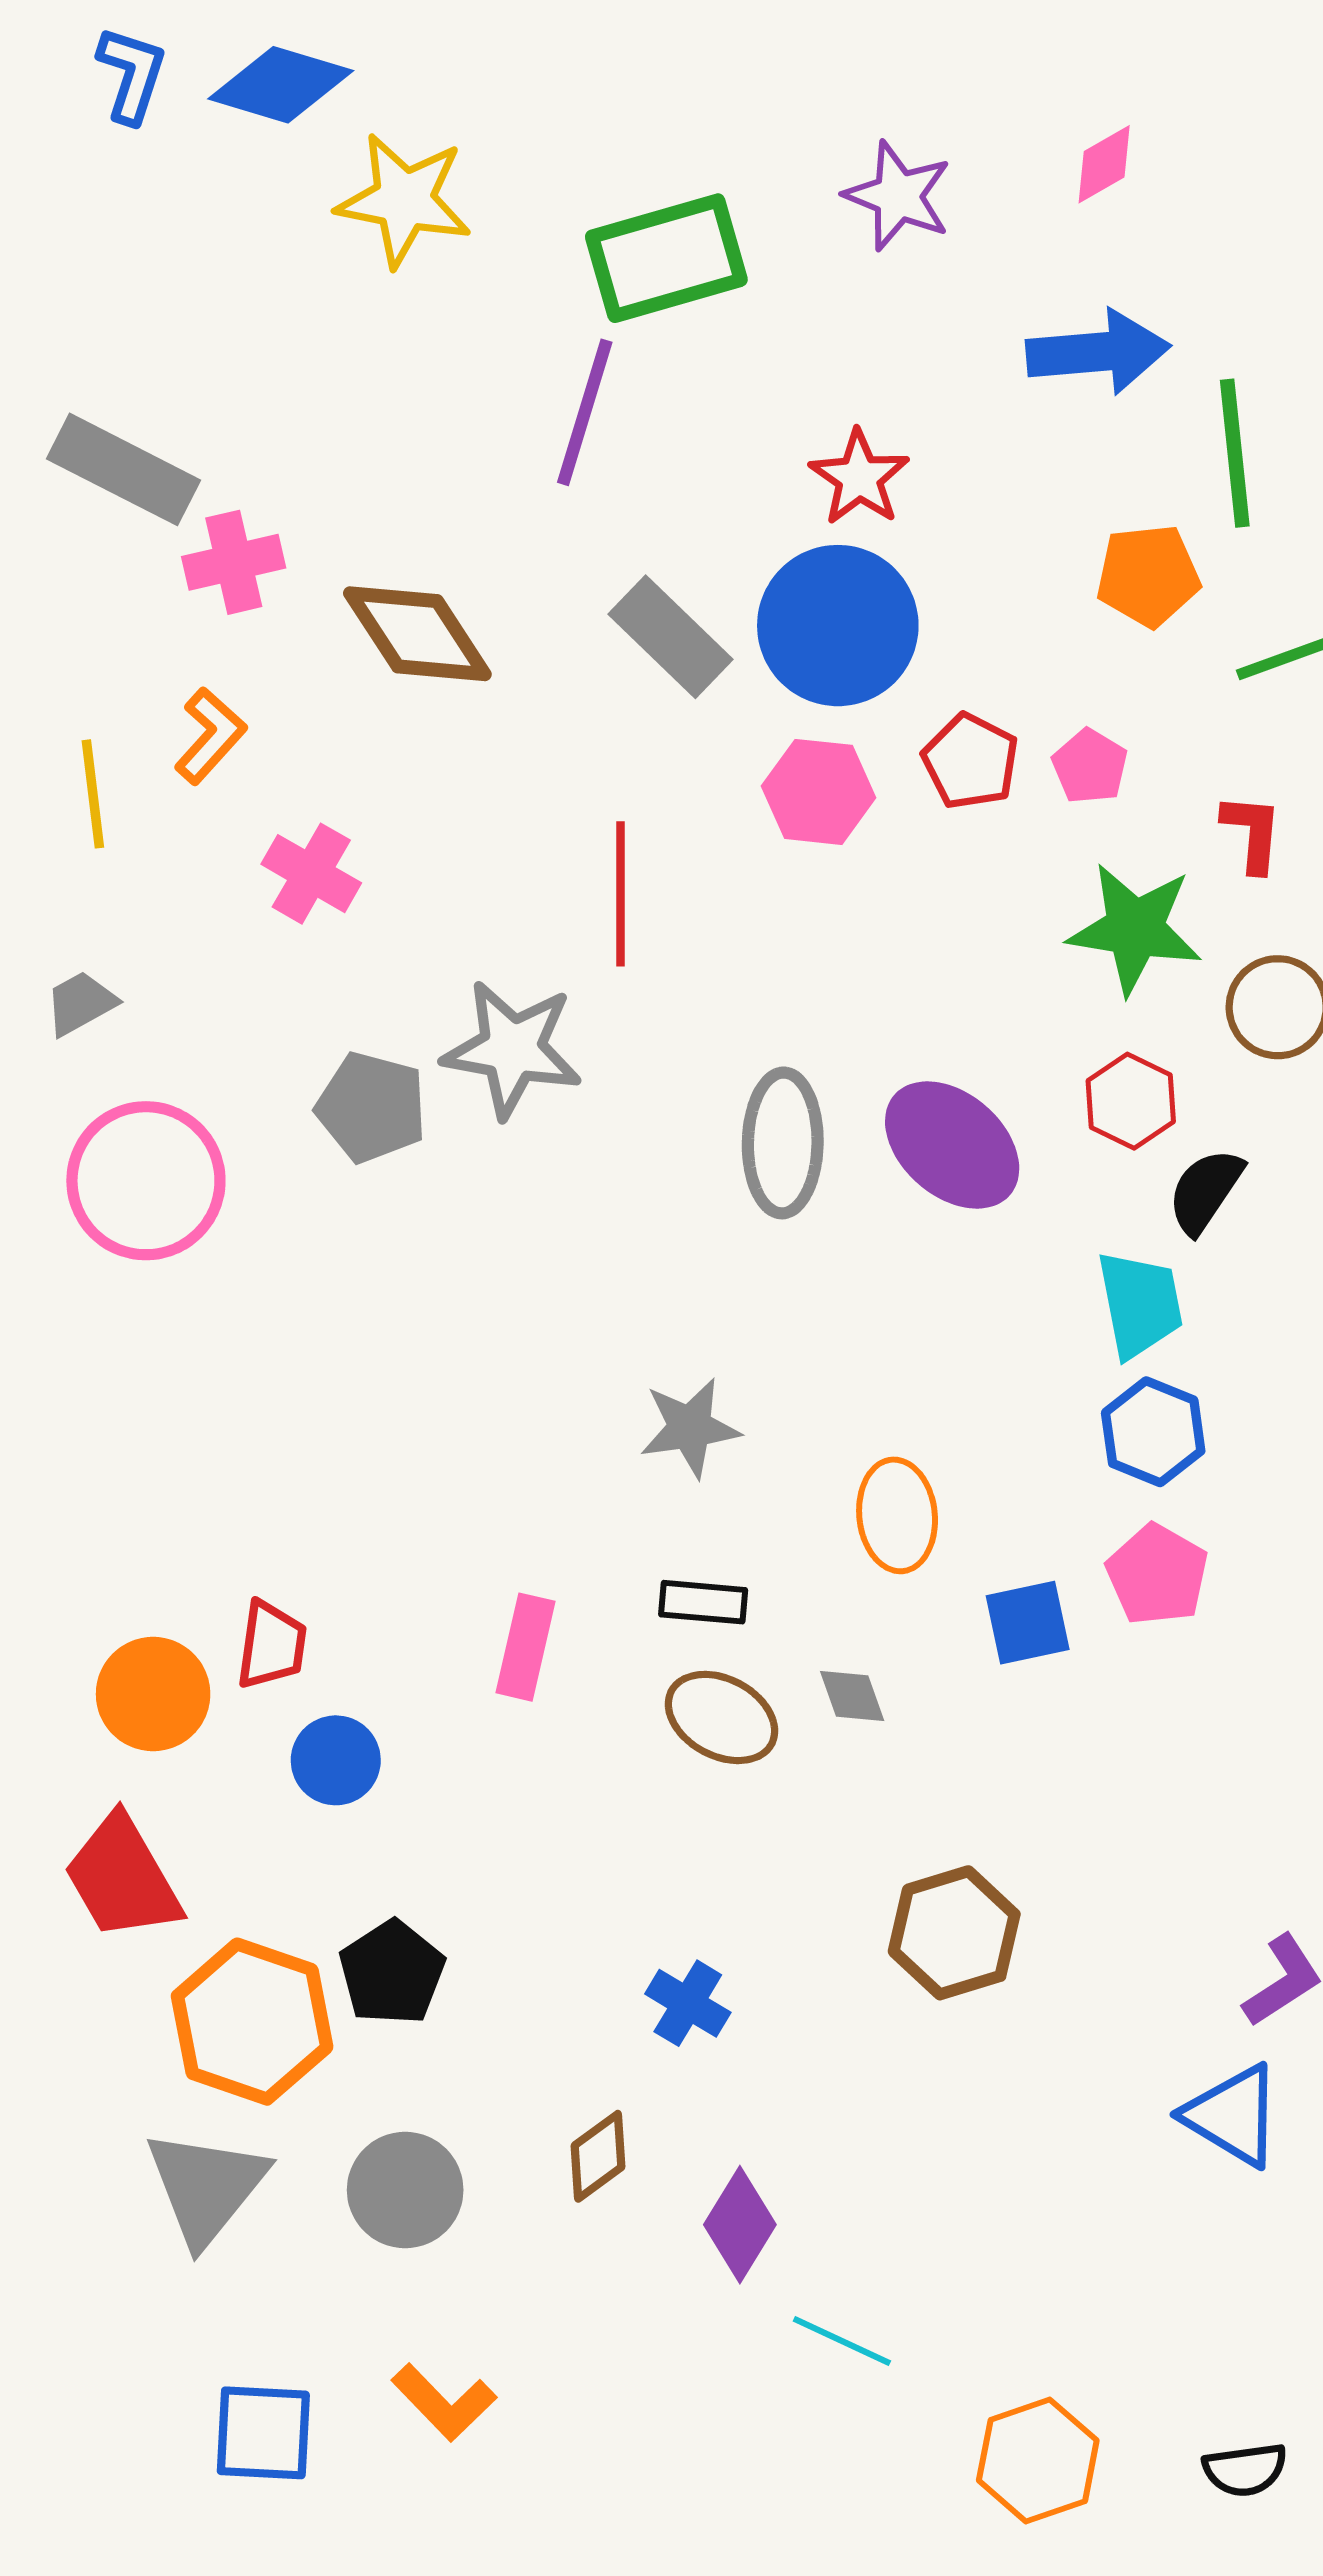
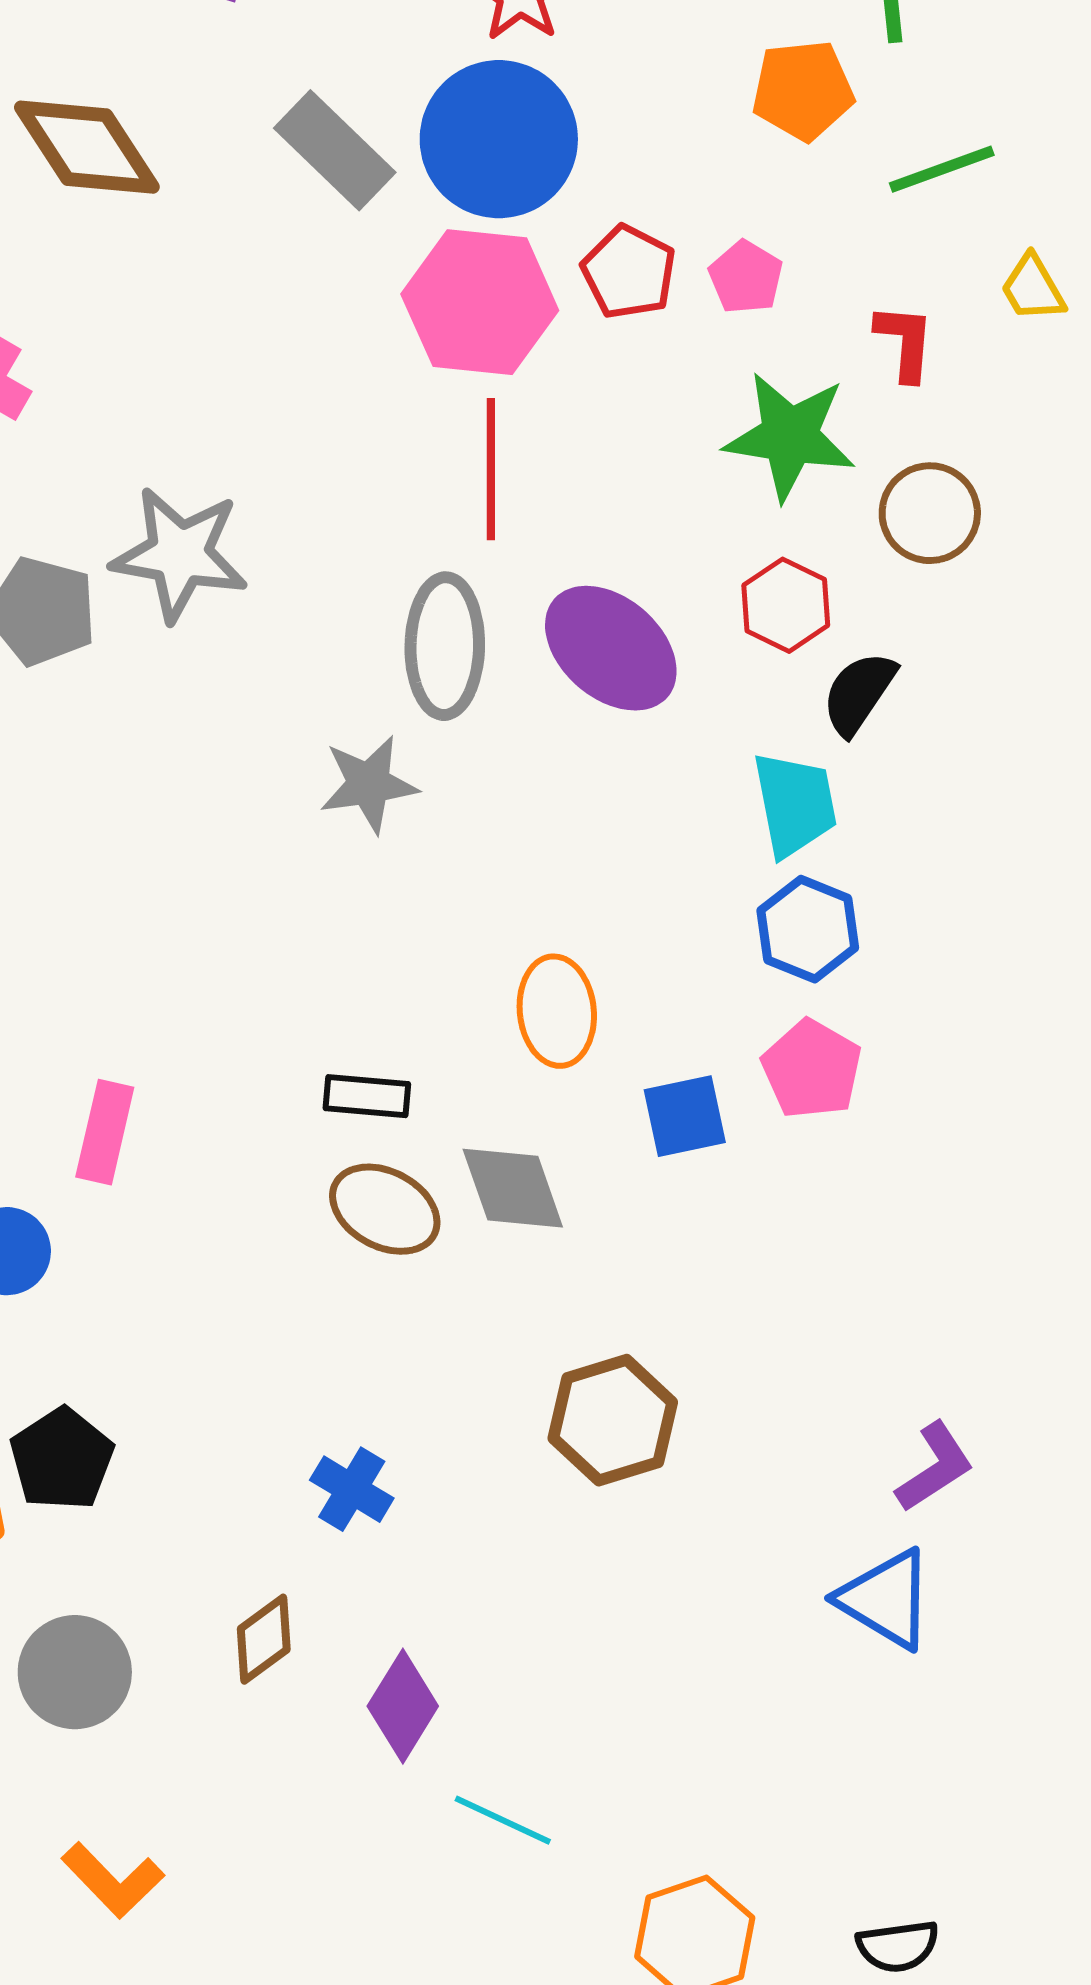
pink hexagon: (818, 792) -> (480, 302), size x1.4
red line: (620, 894) -> (491, 469), moved
gray star: (690, 1428) -> (369, 784), moved
pink rectangle: (526, 1647) -> (105, 1132), moved
gray diamond: (852, 1696) -> (513, 1188), size x1.6

